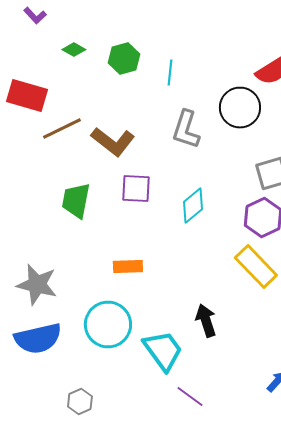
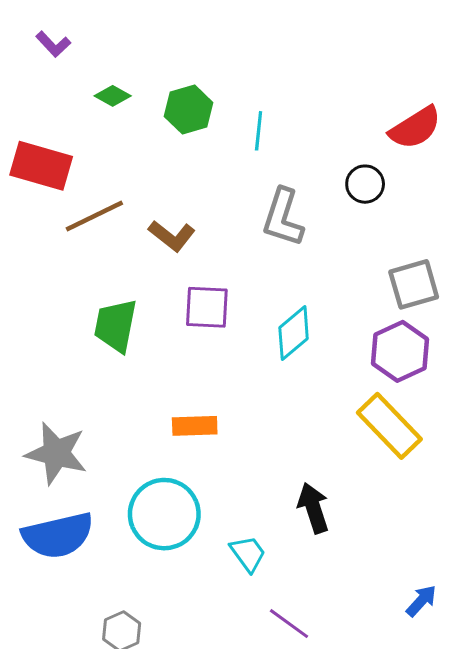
black circle: (240, 108) -> (365, 184), size x0.6
brown L-shape: (113, 142) -> (172, 236), size x0.7
cyan trapezoid: (163, 350) -> (248, 554), size x0.6

